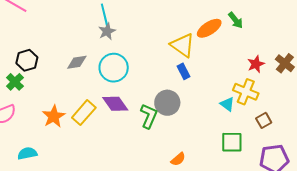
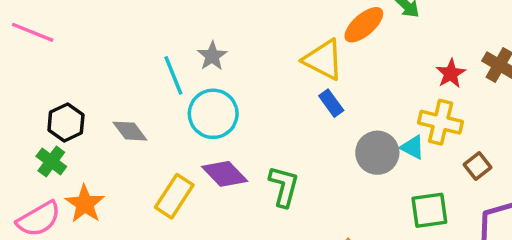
cyan line: (105, 15) -> (173, 75), moved
gray star: (107, 31) -> (212, 56), moved
gray diamond: (77, 62) -> (130, 131), moved, turned 70
gray circle: (167, 103) -> (377, 153), moved
orange star: (54, 116) -> (85, 204), moved

